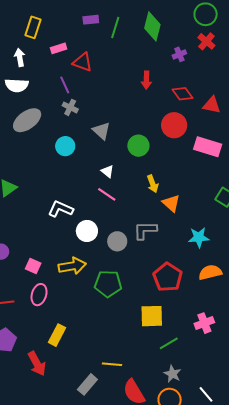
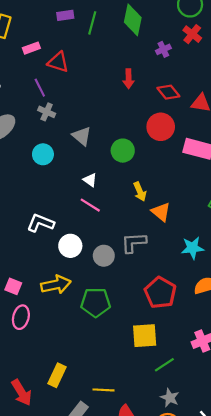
yellow rectangle: (57, 335) -> (57, 375), moved

